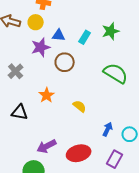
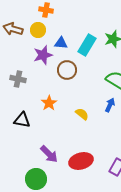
cyan rectangle: (85, 37) -> (87, 45), size x1.5
gray cross: (16, 71) -> (18, 79), turned -35
blue arrow: (108, 129) -> (110, 105), moved
purple arrow: (47, 146) -> (49, 154), turned -108

